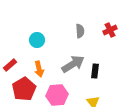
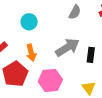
gray semicircle: (80, 31) -> (75, 12), turned 32

